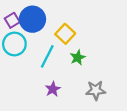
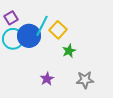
blue circle: (32, 19) -> (29, 36), moved
cyan line: (47, 56) -> (42, 26), moved

